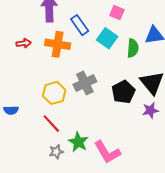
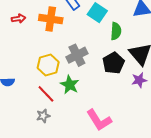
green semicircle: (133, 48) -> (116, 31), moved
green star: (78, 142) -> (70, 85), moved
gray star: (56, 152) -> (43, 116), moved

